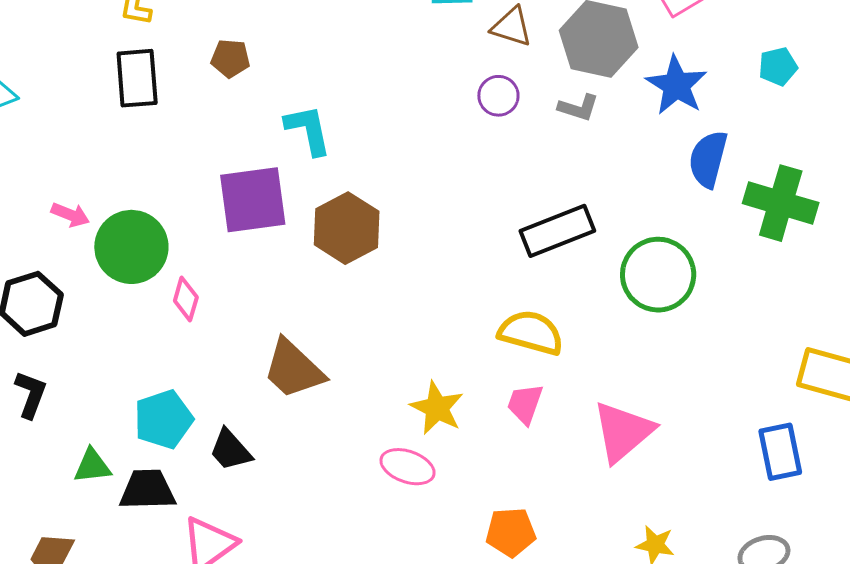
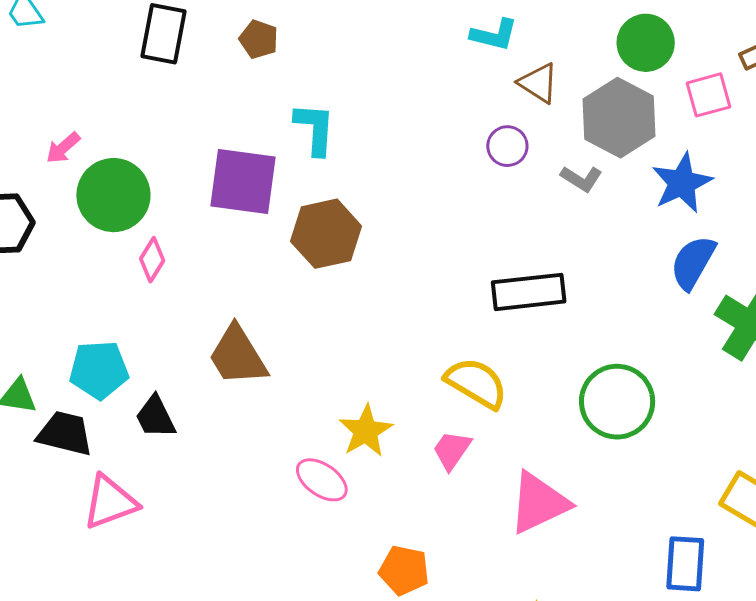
pink arrow: (70, 215) -> (63, 148), turned 102
green circle: (658, 275) -> (617, 402), moved

